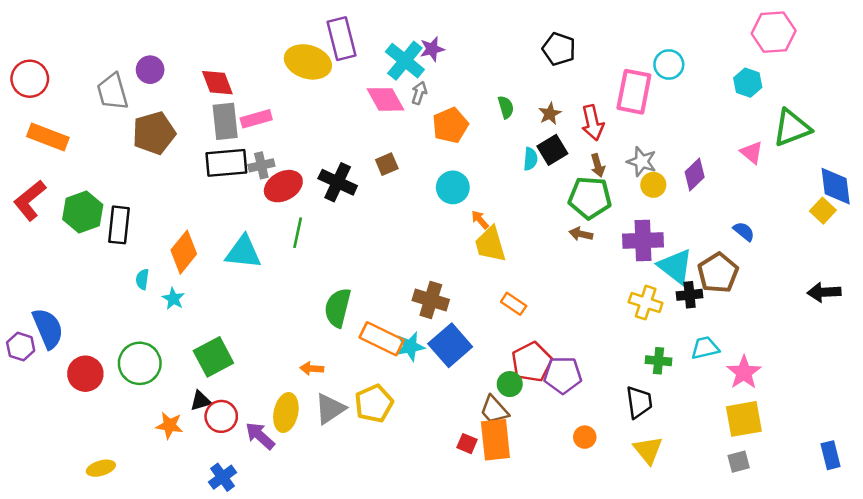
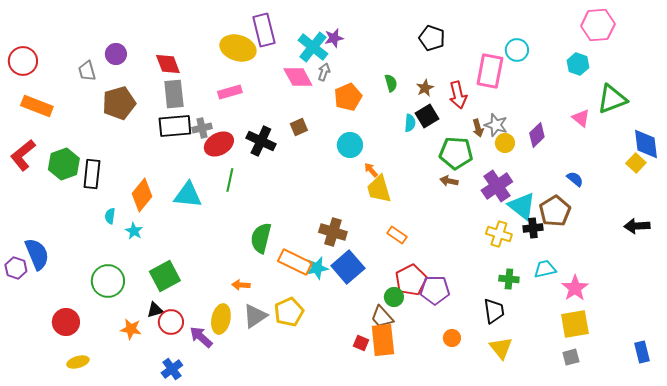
gray trapezoid: (113, 92) -> (87, 71), size x0.7
pink rectangle: (256, 119) -> (230, 92), moved
brown arrow: (598, 165) -> (478, 128), moved
purple cross: (643, 240) -> (497, 186), turned -32
red circle: (85, 374) -> (66, 322), moved

